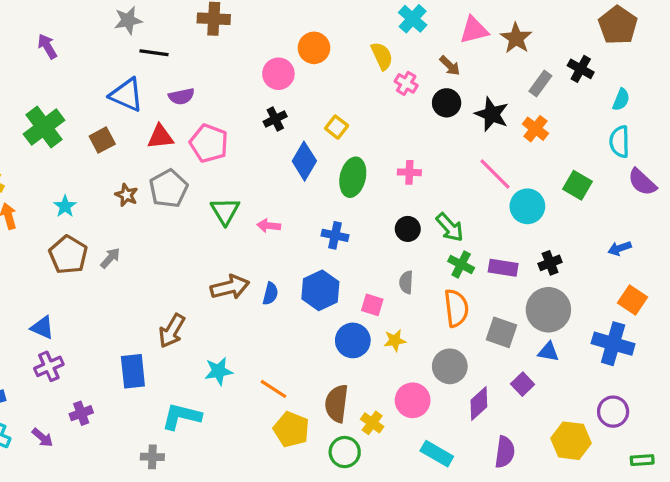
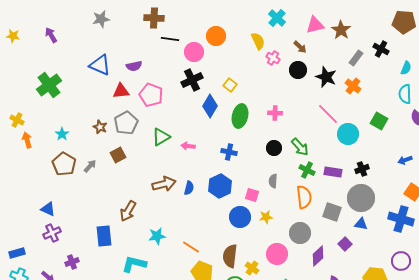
brown pentagon: (618, 25) -> (404, 22), turned -30
black line: (154, 53) -> (170, 39), moved
black cross: (275, 119) -> (192, 80), size x1.5
brown square: (102, 140) -> (118, 155), moved
green triangle: (225, 211) -> (161, 137), turned 30

